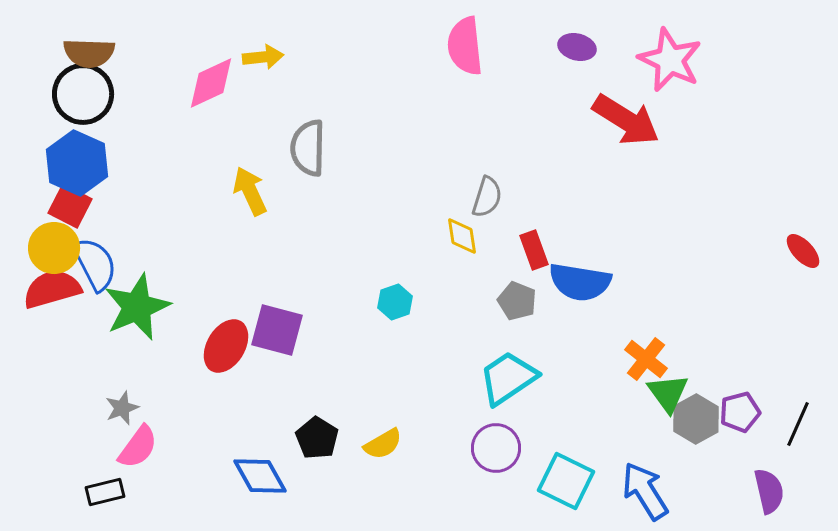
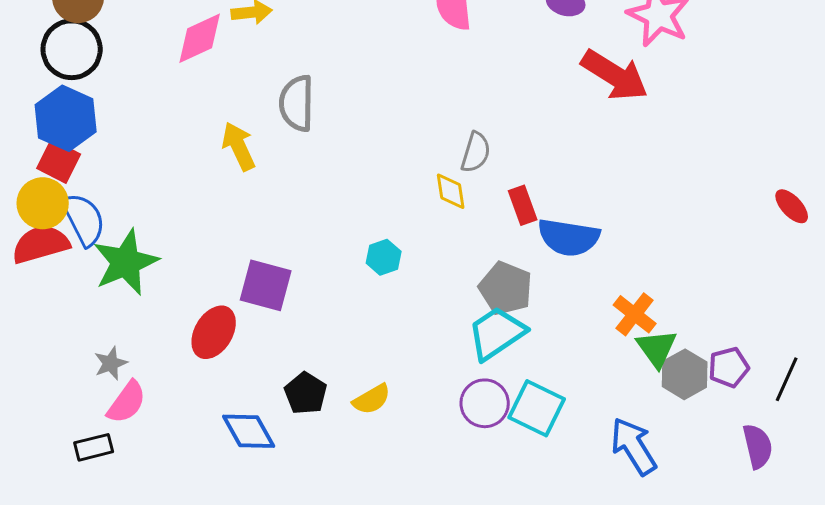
gray pentagon: (517, 301) -> (506, 288), moved, size x1.4
red ellipse: (226, 346) -> (214, 332), moved
cyan square: (566, 481) -> (537, 408), moved

